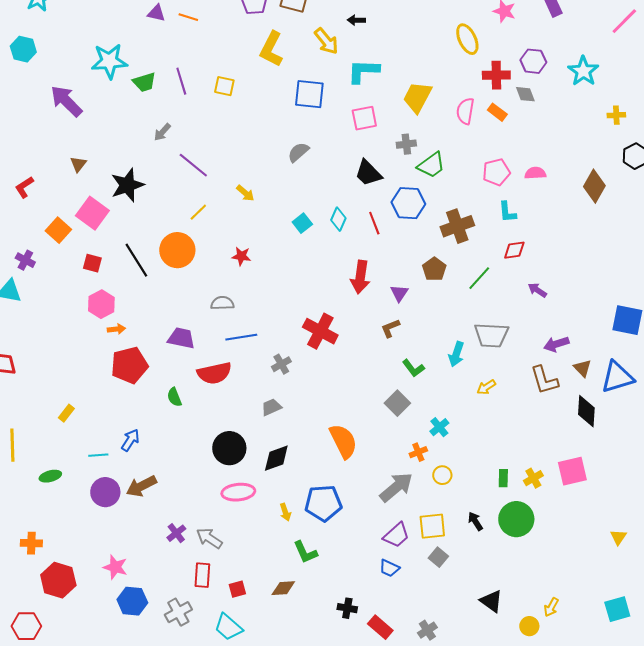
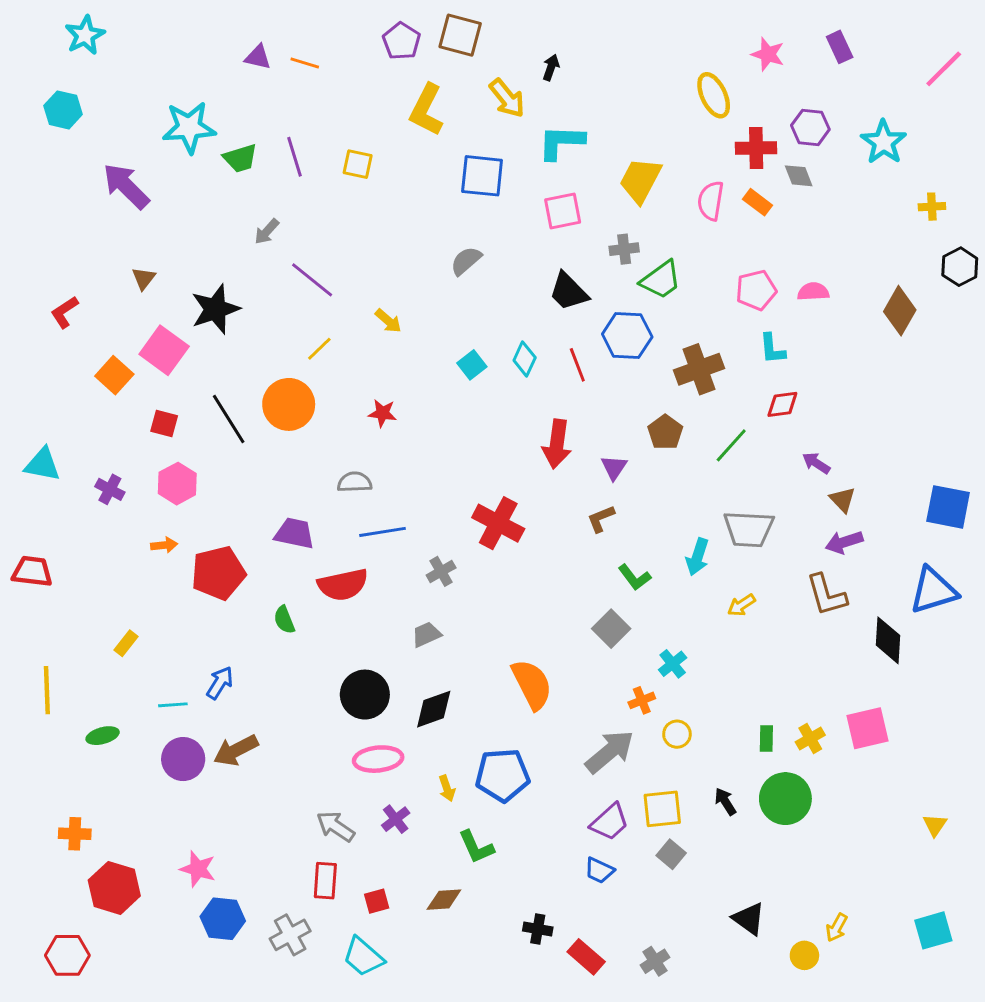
black arrow: (356, 20) -> (551, 67), turned 108
purple cross: (25, 260) -> (110, 489), moved
orange arrow: (116, 329) -> (164, 545), moved
brown triangle: (582, 368) -> (843, 500), moved
purple cross: (176, 533) -> (396, 819), moved

